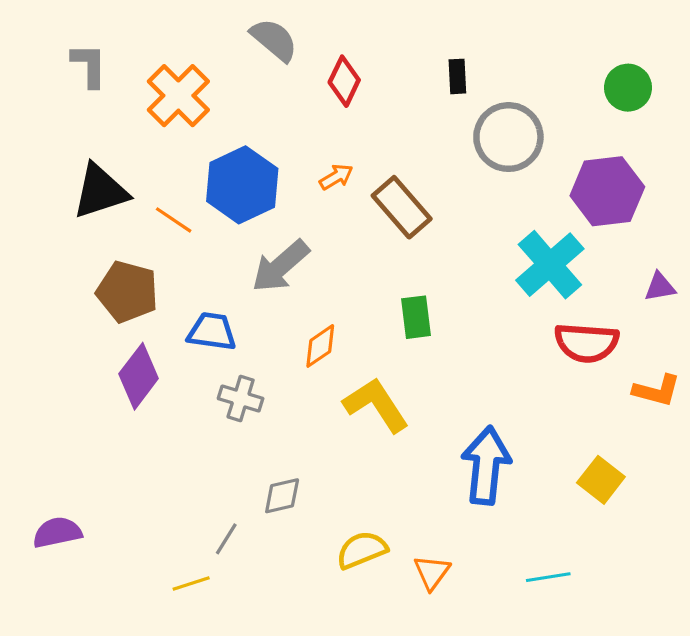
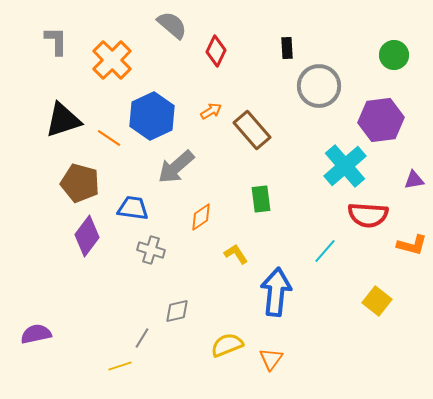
yellow L-shape: (376, 405) -> (236, 254), size x0.6
blue arrow: (486, 465) -> (276, 292), moved
cyan line: (548, 577) -> (325, 251), moved, turned -40

